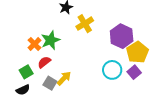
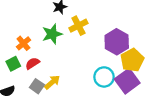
green star: (51, 40) -> (52, 34), moved
green square: (26, 72) -> (13, 64), moved
purple square: (134, 72) -> (127, 81), size x1.6

